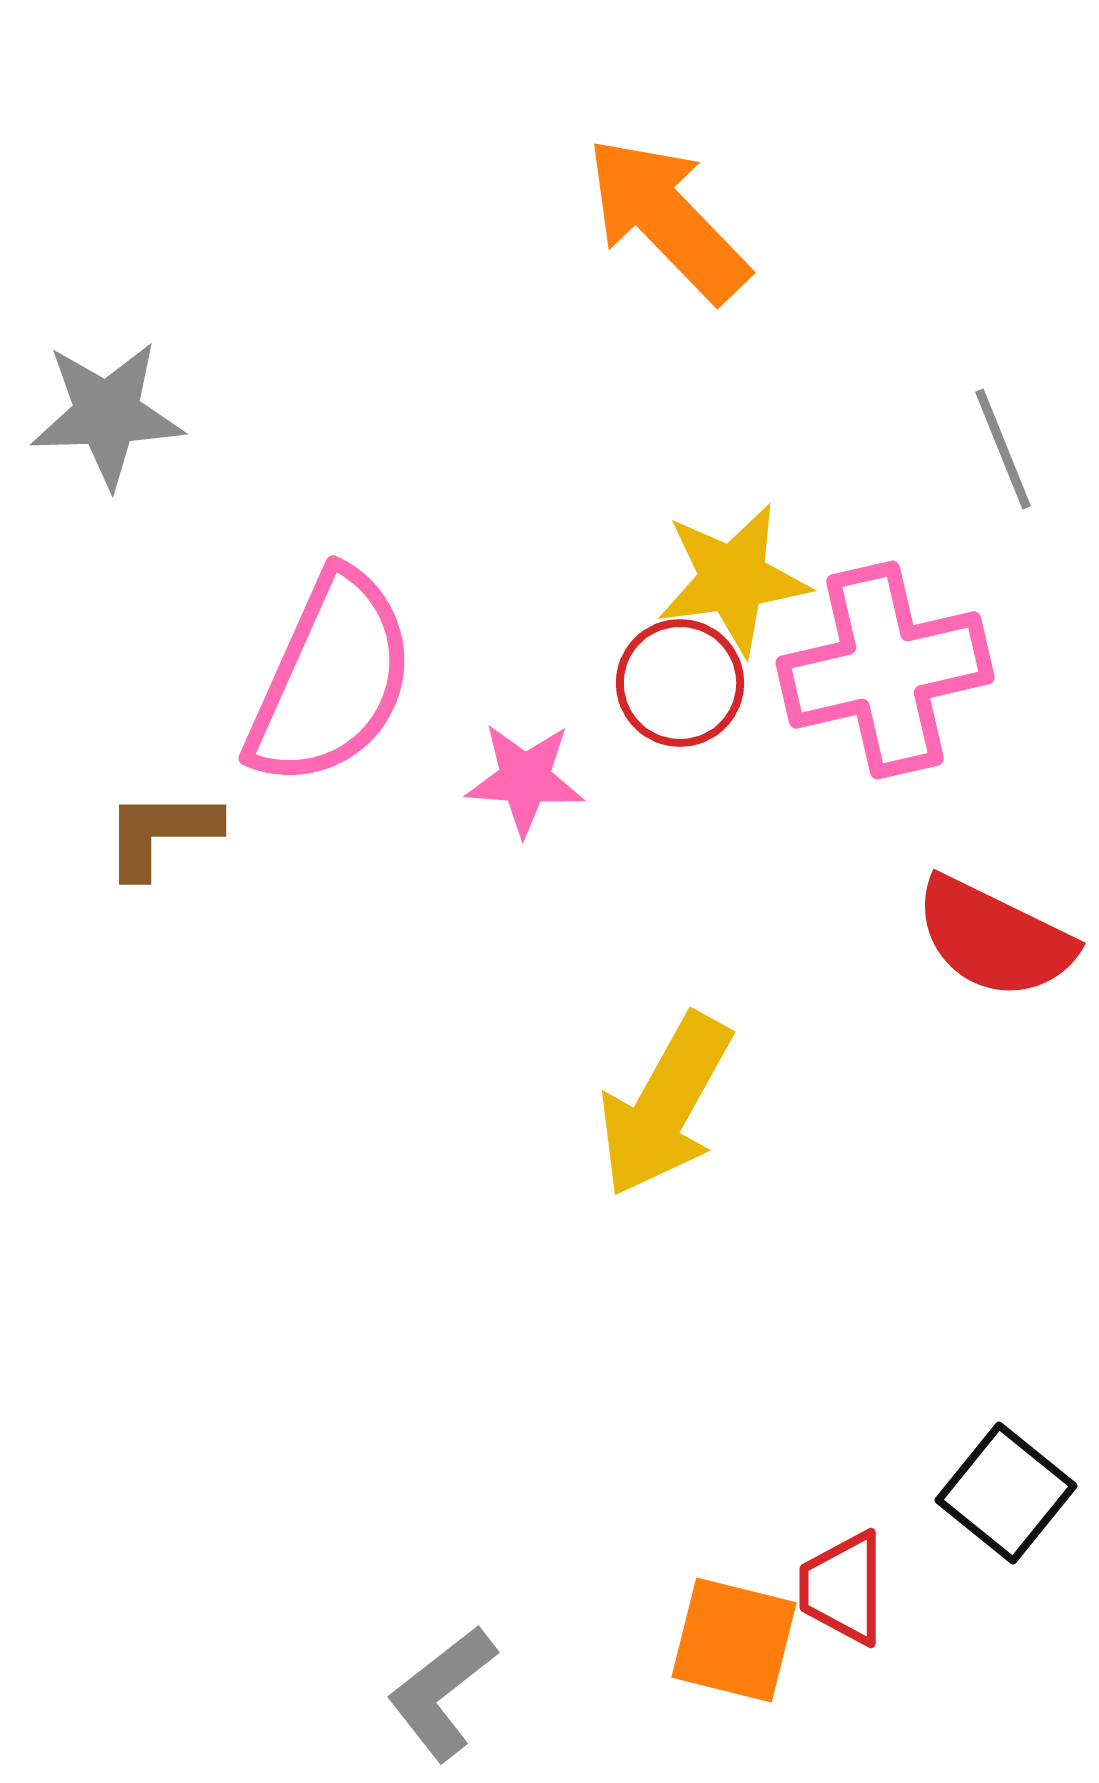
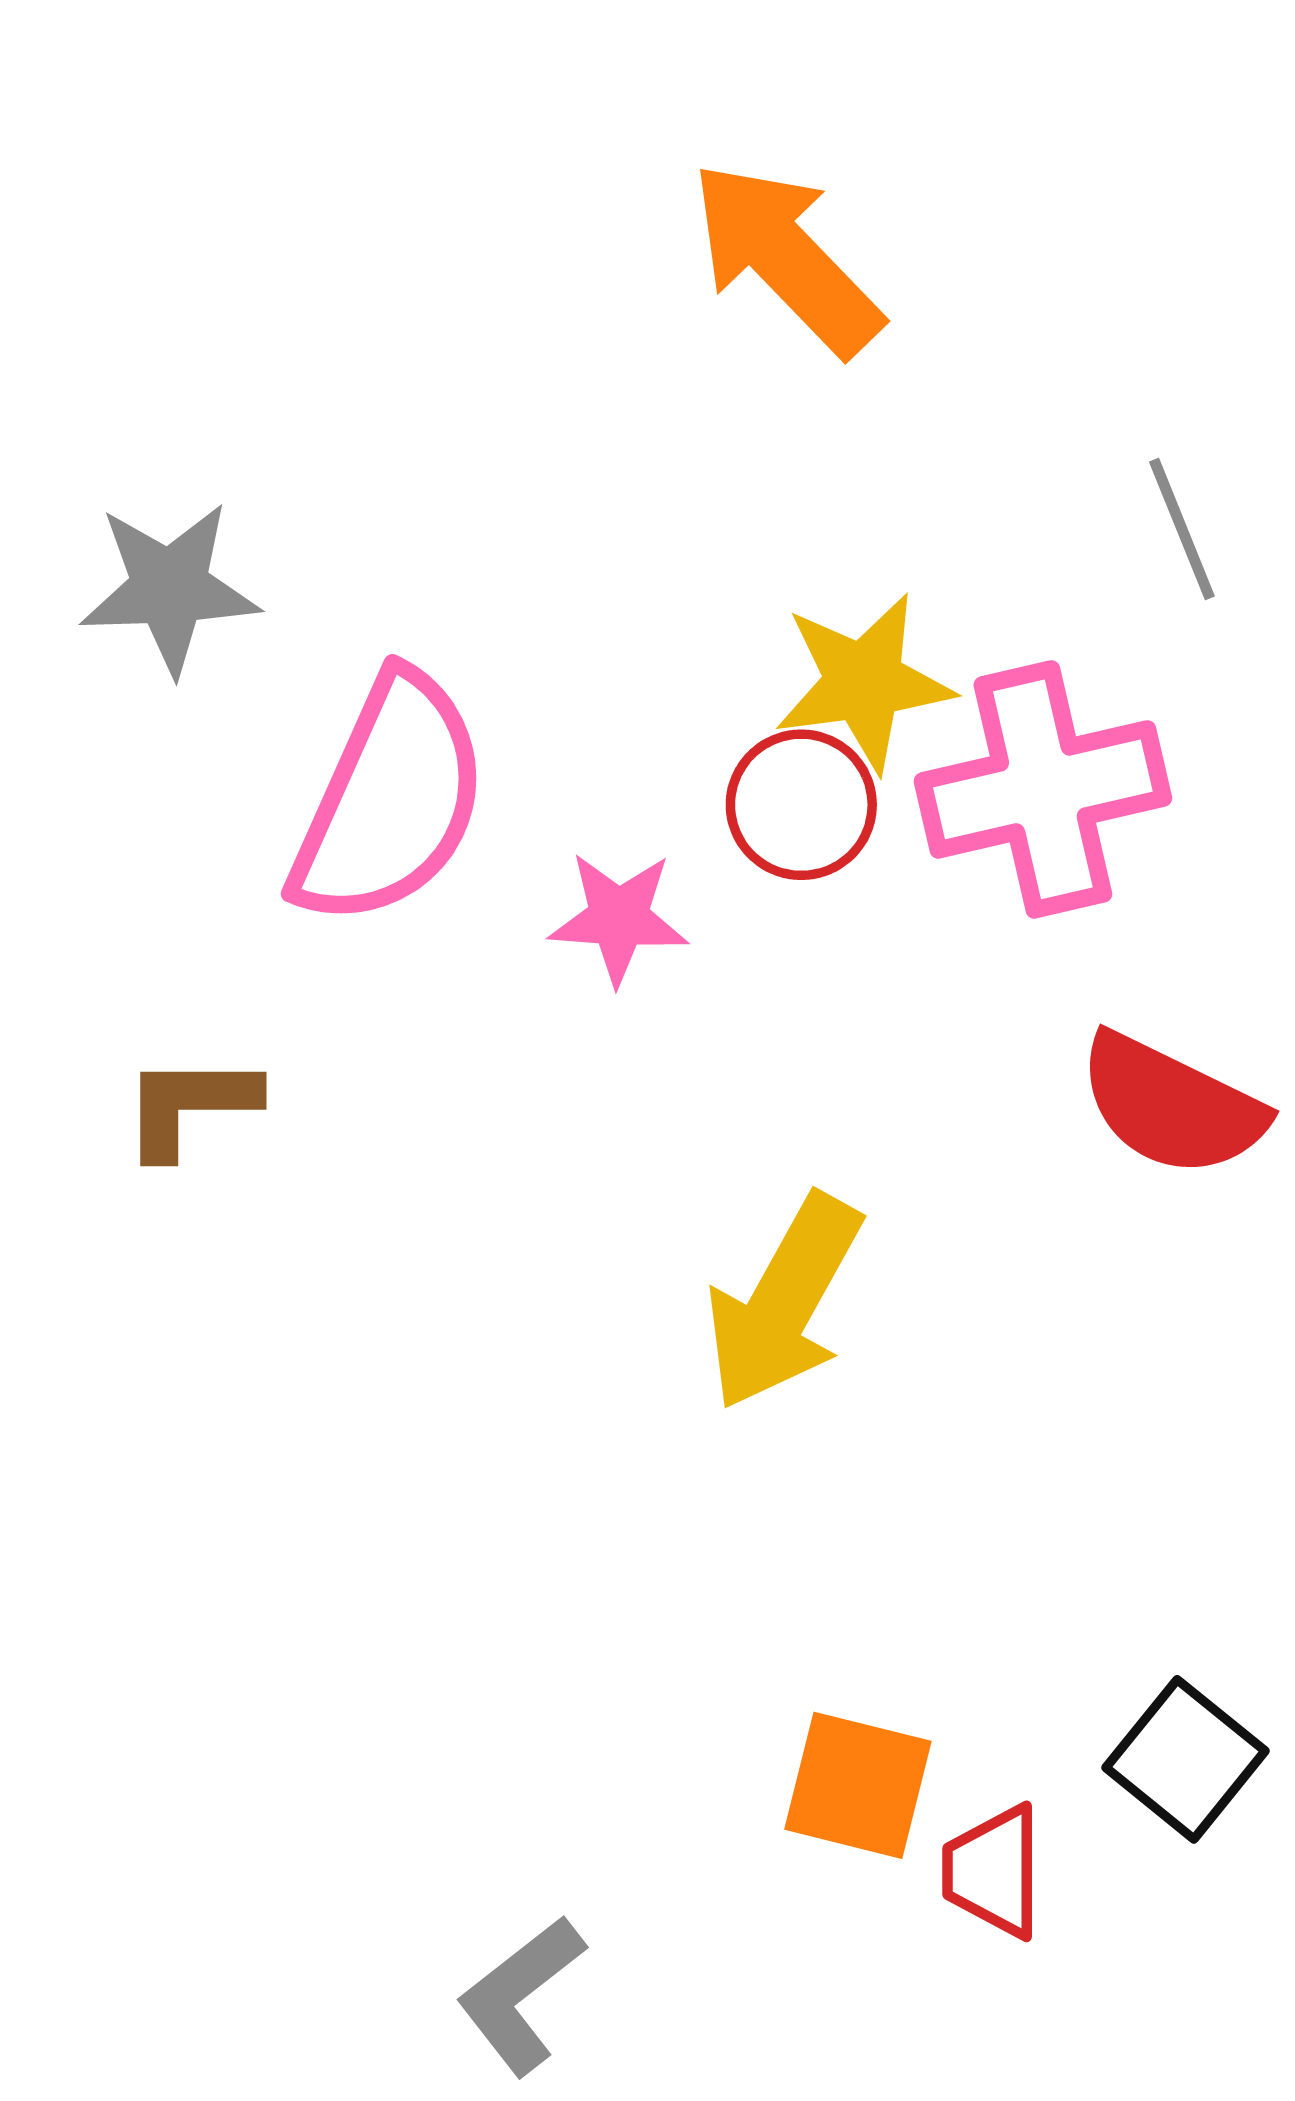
gray star: (107, 414) -> (170, 588), moved
brown L-shape: (161, 833) -> (190, 1105), moved
orange square: (734, 1640) -> (858, 1785), moved

